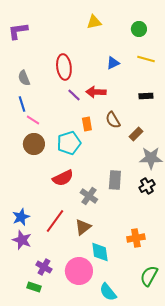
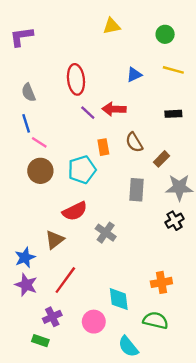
gray rectangle: (115, 180) -> (137, 190), moved
red line: (55, 221) -> (65, 280), moved
brown triangle: (83, 227) -> (55, 240), moved
purple cross: (44, 267) -> (52, 317), turned 35
pink circle: (79, 271) -> (94, 322), size x0.7
green semicircle: (149, 276) -> (156, 320), moved, turned 75

